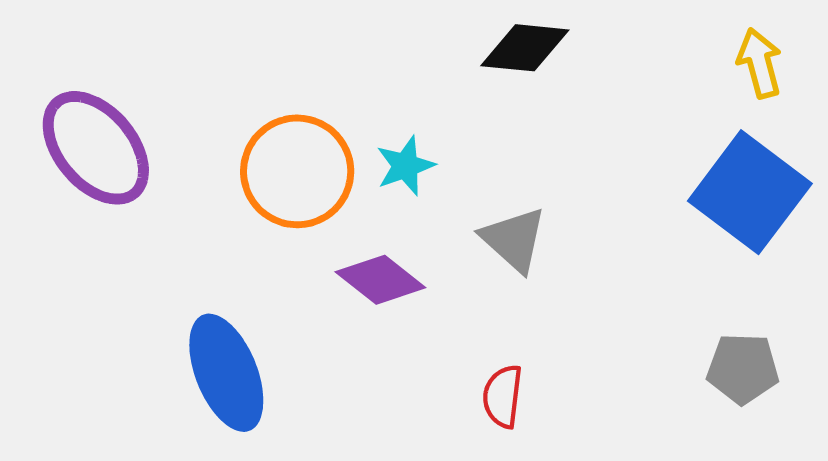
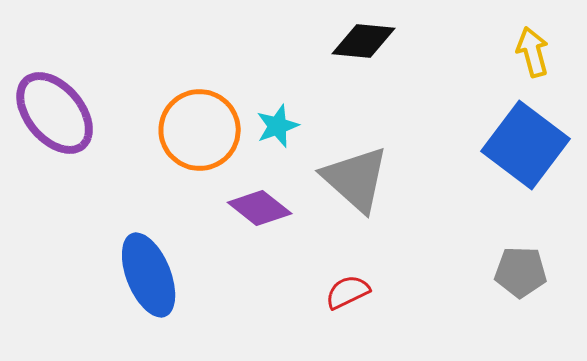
gray triangle: (514, 239) -> (356, 179), size x1.4
red semicircle: (503, 396) -> (348, 292), turned 57

